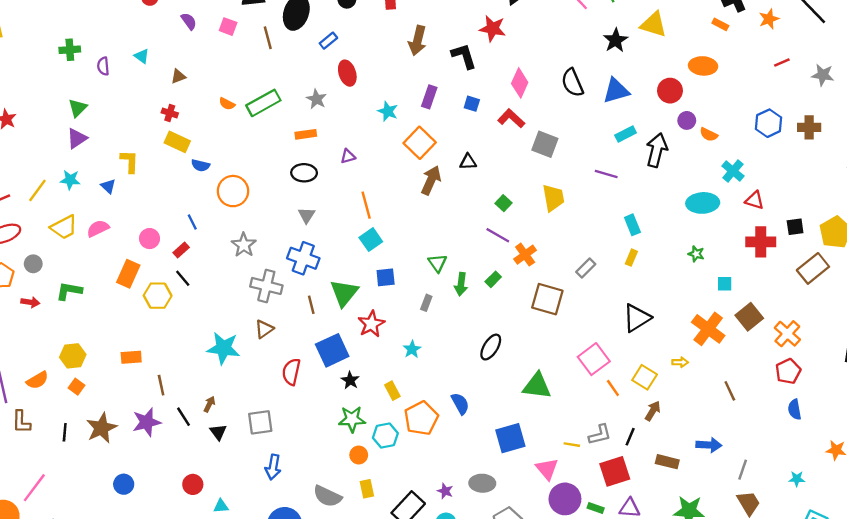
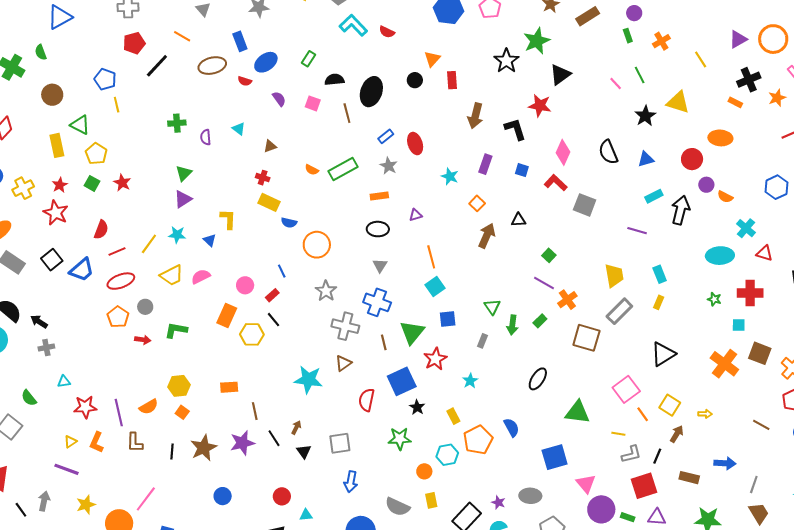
blue rectangle: (328, 41) -> (386, 136), moved
blue triangle: (616, 91) -> (646, 159), size x0.7
orange square: (420, 143) -> (477, 203), size x0.6
yellow trapezoid: (553, 198) -> (614, 275), moved
red cross: (761, 242) -> (750, 293), moved
gray rectangle: (586, 268) -> (619, 311), size x1.5
brown square: (749, 317) -> (760, 353), turned -30
yellow arrow: (680, 362) -> (705, 414), moved
brown line: (730, 391) -> (761, 425), moved, turned -36
green star: (352, 419) -> (400, 439), moved
yellow line: (572, 445) -> (618, 434), moved

